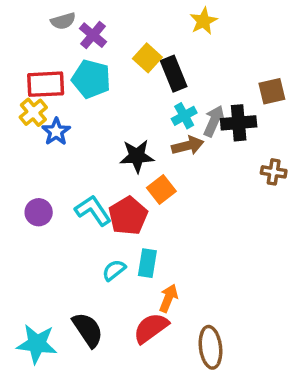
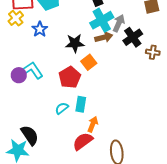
cyan cross: (184, 116) -> (102, 20), size x1.6
black cross: (239, 123) -> (133, 37), moved, turned -30
blue star: (56, 132) -> (40, 29), moved
cyan L-shape: (93, 210) -> (33, 70), moved
black semicircle: (88, 330) -> (30, 135), moved

